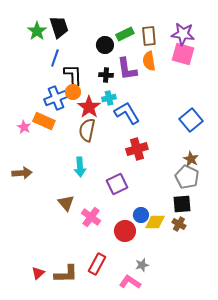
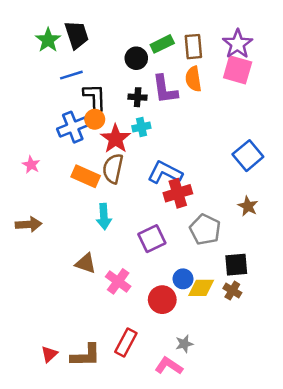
purple star: (183, 34) -> (238, 44), turned 30
blue line: (55, 58) -> (71, 75), turned 54
blue L-shape: (127, 113) -> (165, 172), moved, turned -32
orange rectangle: (44, 121) -> (86, 176), moved
gray pentagon: (187, 177) -> (205, 230), moved
brown triangle: (66, 203) -> (86, 263), turned -30

